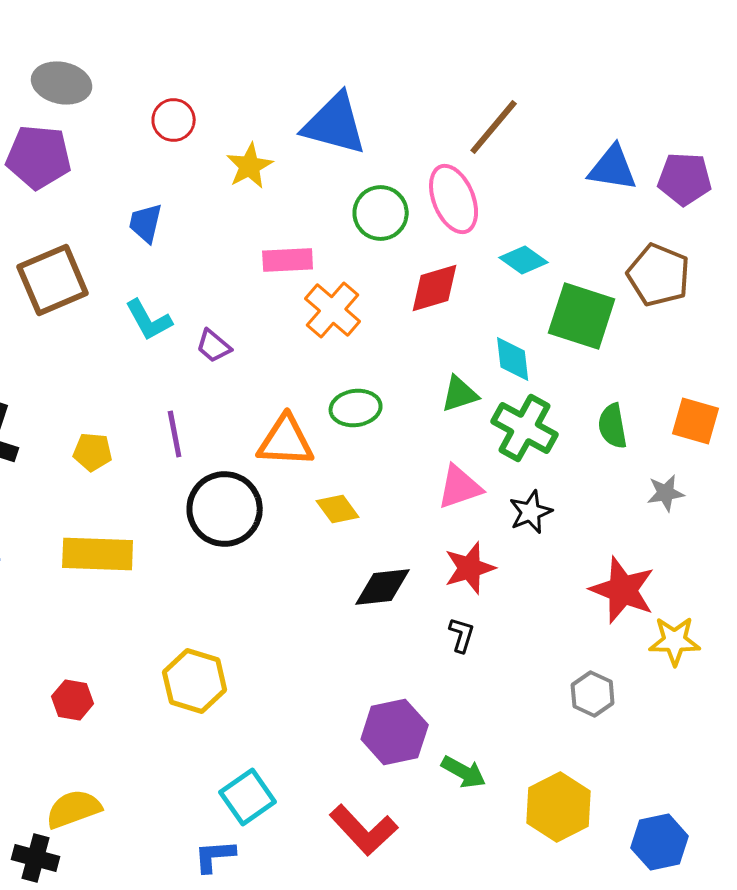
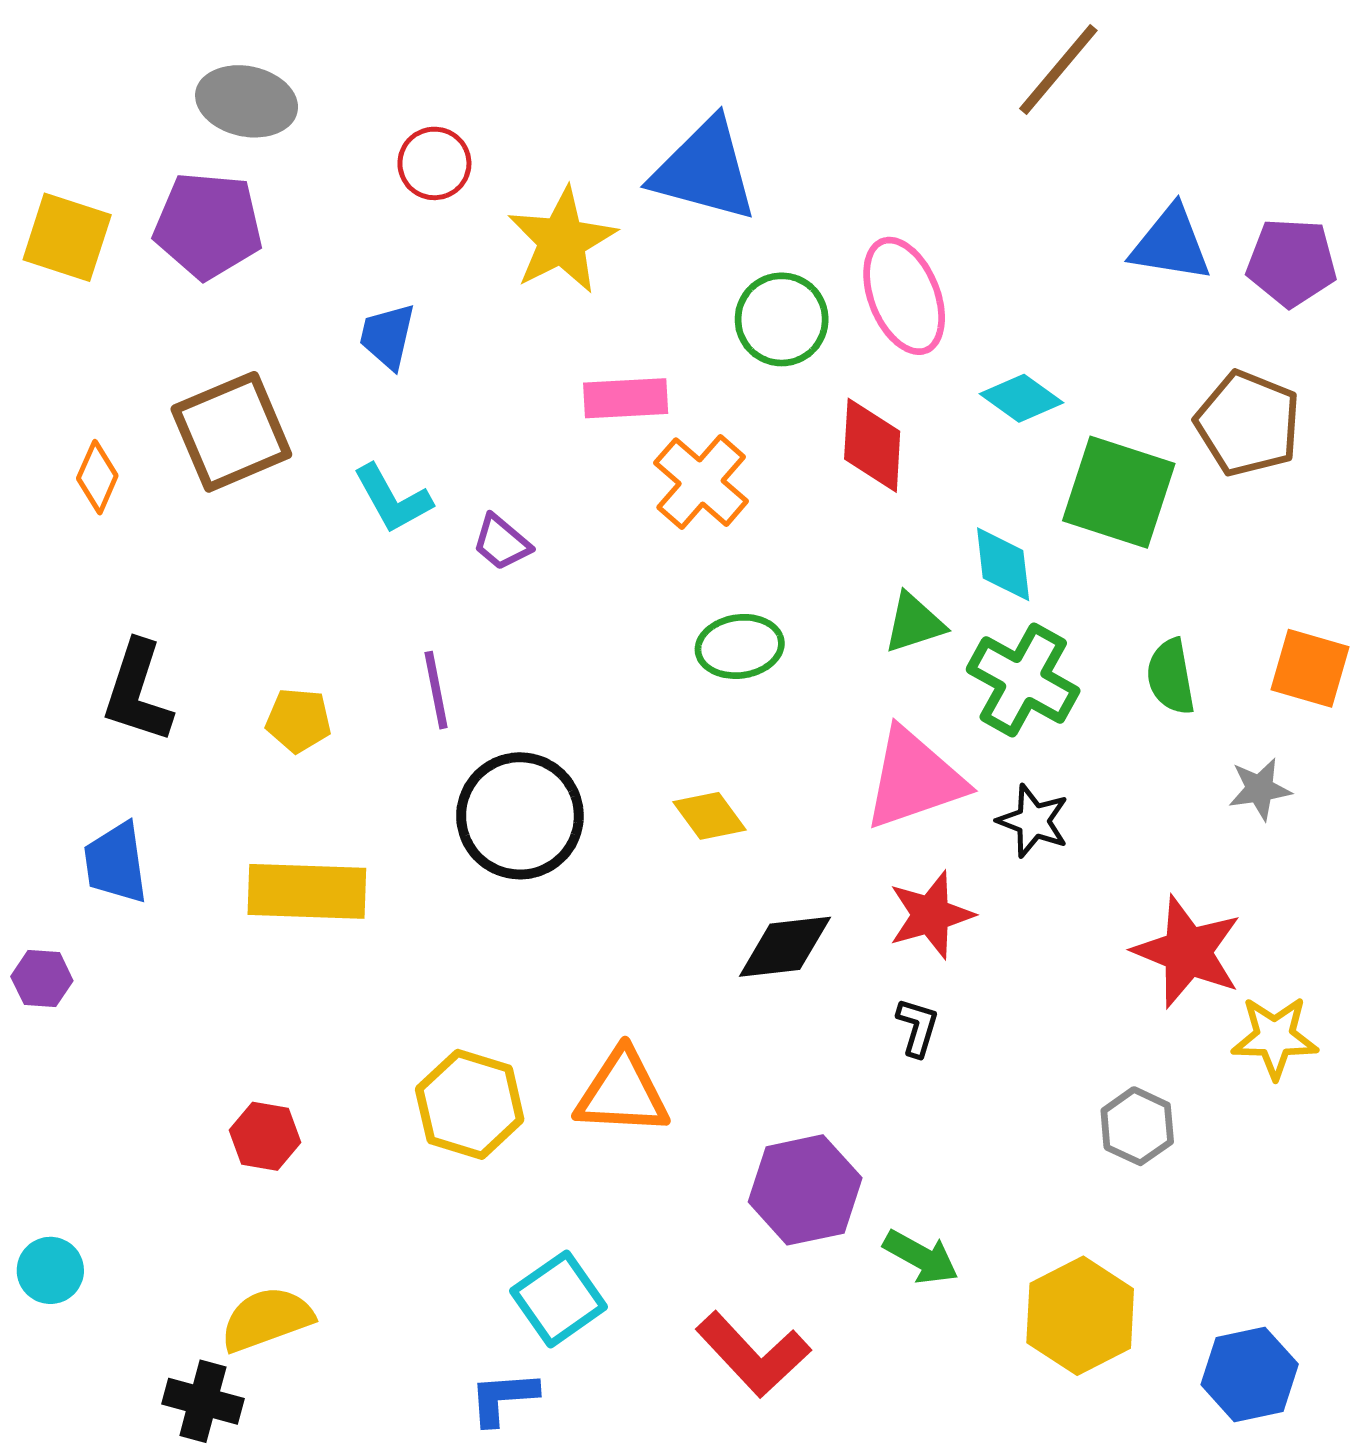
brown line: (494, 127) -> (1058, 69), moved
yellow star: (250, 166) -> (562, 241), size x1.4
red diamond: (435, 288) -> (872, 445), turned -70
orange triangle: (286, 441) -> (622, 1093), moved
pink triangle: (460, 487) -> (914, 779), size x1.4
black star: (531, 512) -> (1033, 821), turned -30

